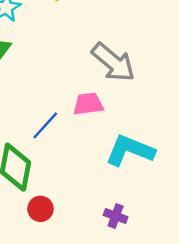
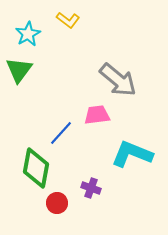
purple cross: (116, 216) -> (91, 188), moved

